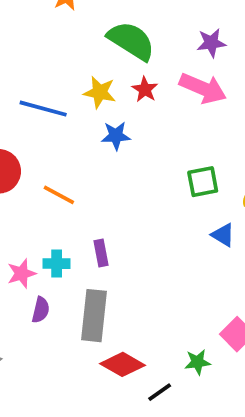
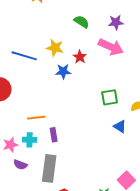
green semicircle: (131, 41) -> (82, 22), moved, size x0.6
red star: (145, 89) -> (80, 57), moved
orange line: (59, 195) -> (36, 118), moved, turned -36
purple semicircle: (41, 310) -> (20, 165), turned 96

